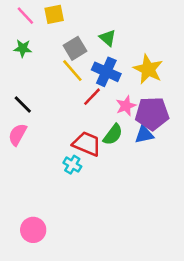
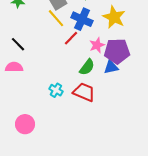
pink semicircle: (18, 135) -> (14, 67), turned 60
red trapezoid: (87, 144) -> (84, 92), moved
pink circle: (33, 230) -> (25, 124), moved

